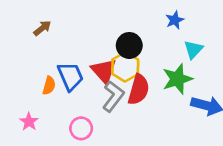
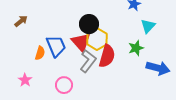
brown arrow: (42, 28) -> (21, 21), moved
black circle: (129, 45) -> (89, 24), moved
green star: (177, 79) -> (136, 48), size x0.7

